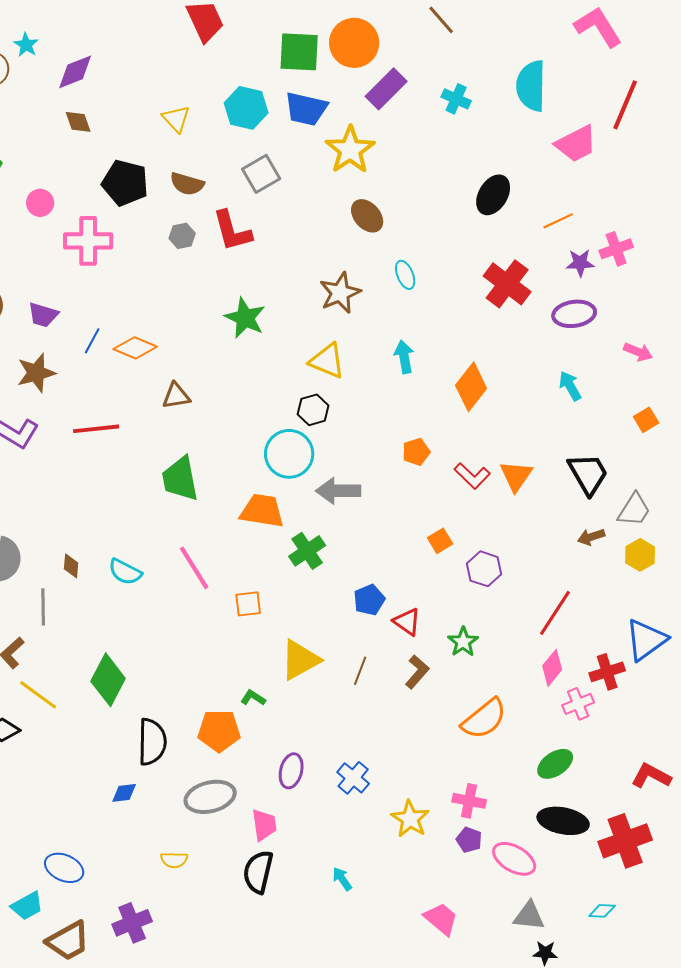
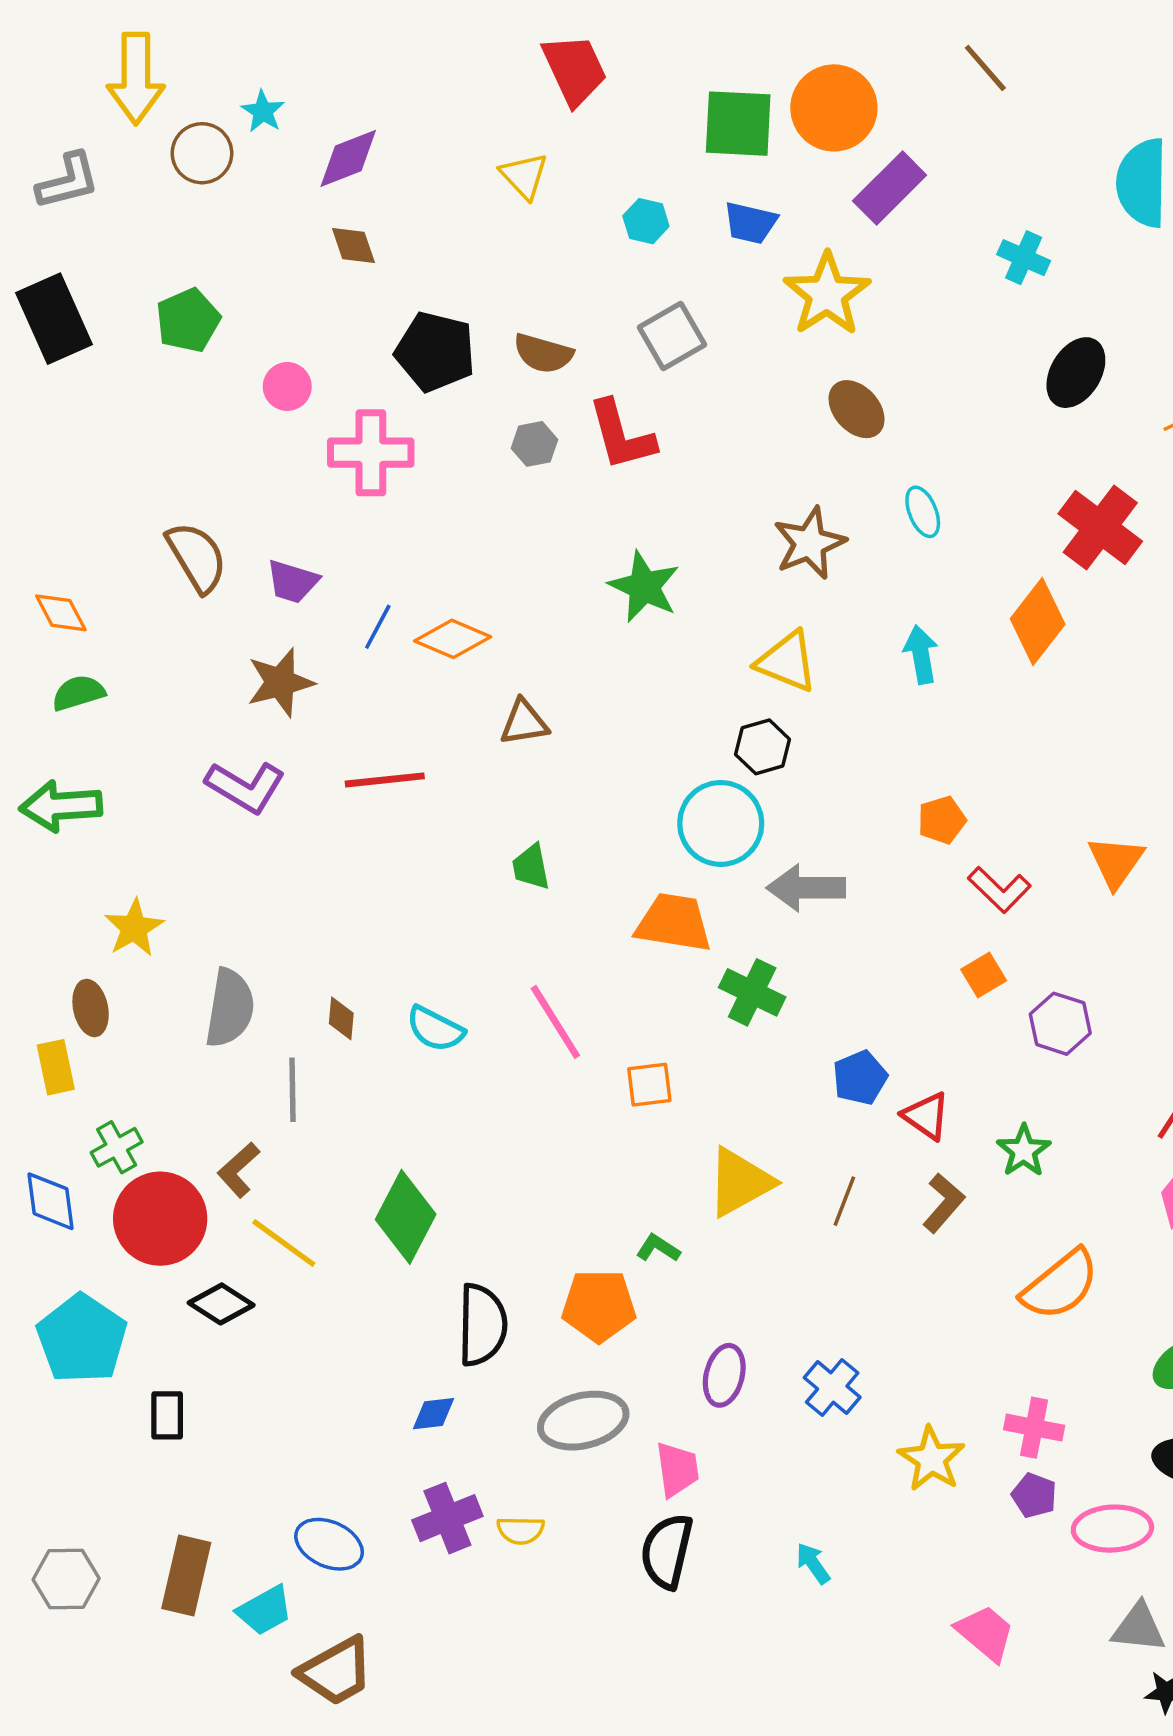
cyan cross: (456, 99) -> (1024, 258), moved
cyan hexagon: (246, 108) -> (646, 221), size x0.6
blue trapezoid: (306, 109) -> (750, 223), size x0.7
yellow triangle: (176, 119) -> (524, 176), moved
orange diamond: (471, 387) -> (1038, 622), moved
red L-shape: (472, 476) -> (999, 890), moved
green trapezoid: (180, 479) -> (531, 867), size x0.6
green cross: (307, 551) -> (752, 992), turned -30
pink ellipse: (514, 859) -> (1112, 1529), turned -33
purple cross: (132, 923) -> (447, 1518), moved

